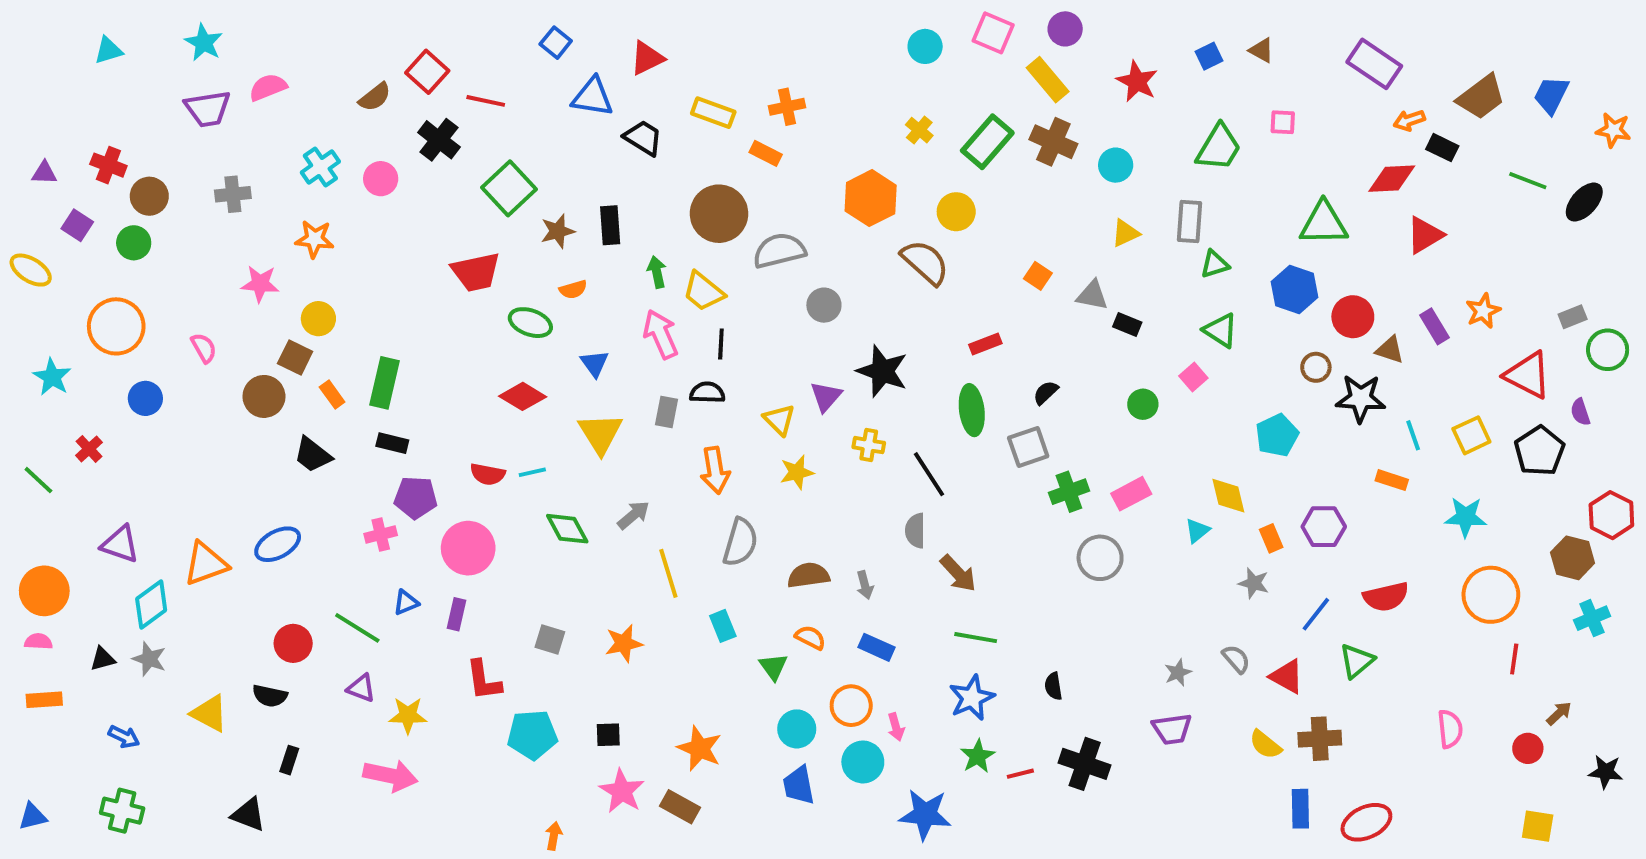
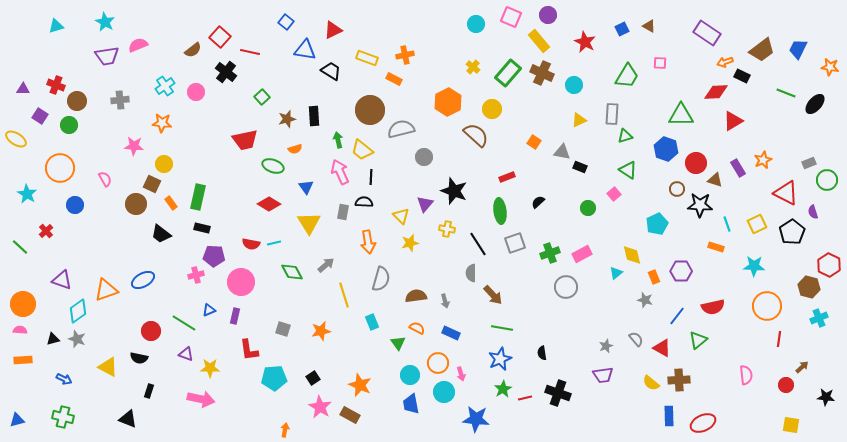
green square: (509, 188) -> (262, 97), size x0.6
gray square: (1028, 447) -> (515, 243), moved
black square: (608, 735) -> (313, 378), turned -32

